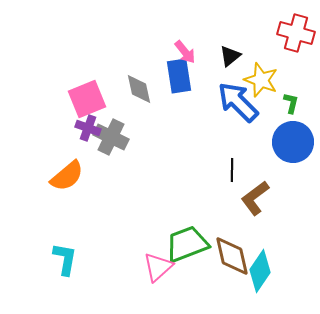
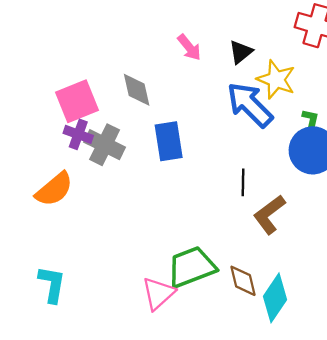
blue rectangle: (179, 76) -> (169, 141), moved
green L-shape: (291, 103) -> (310, 121), moved
brown diamond: (232, 256) -> (243, 281), size x0.7

